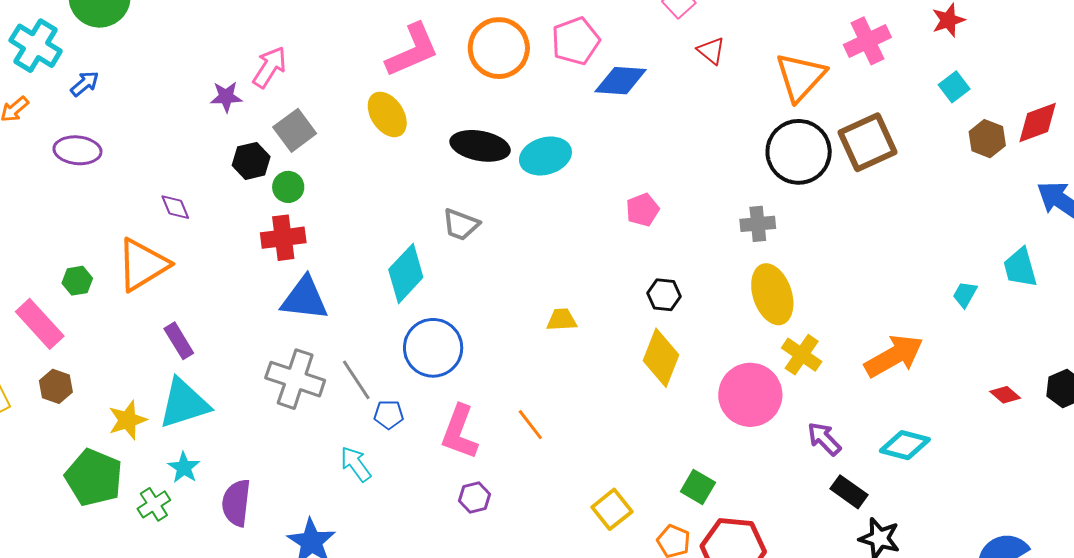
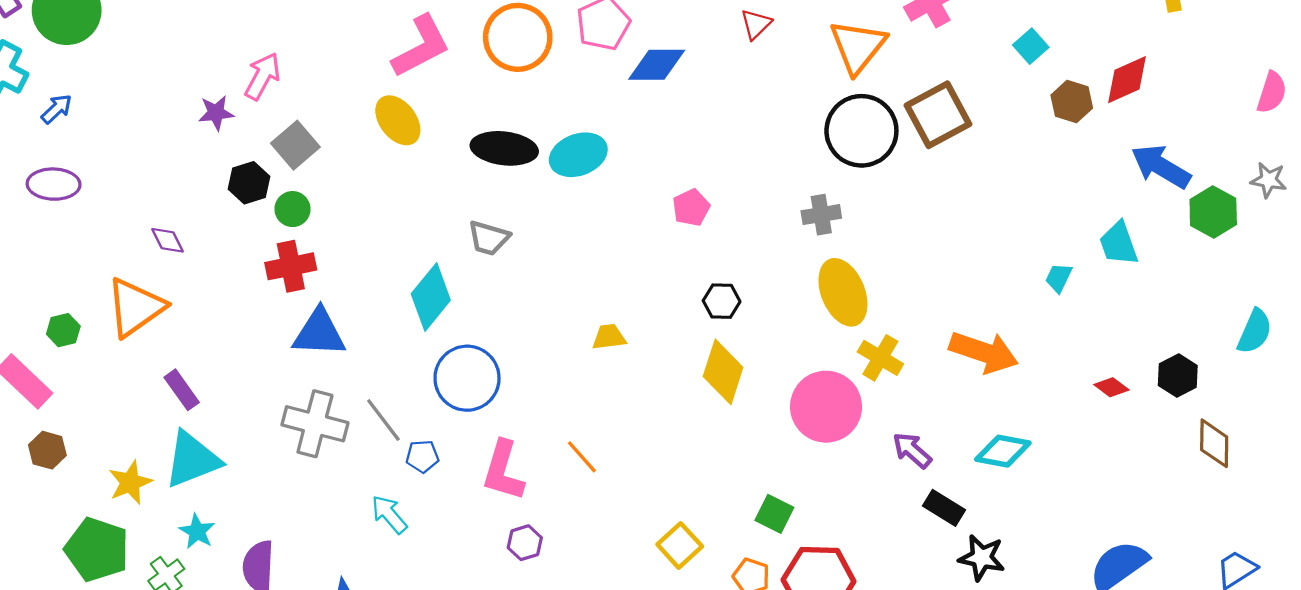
red triangle: (711, 51) -> (756, 24), turned 40
orange arrow: (894, 356) -> (984, 352), turned 52

